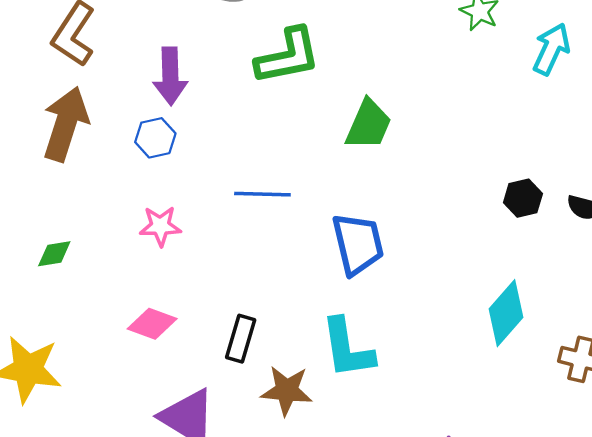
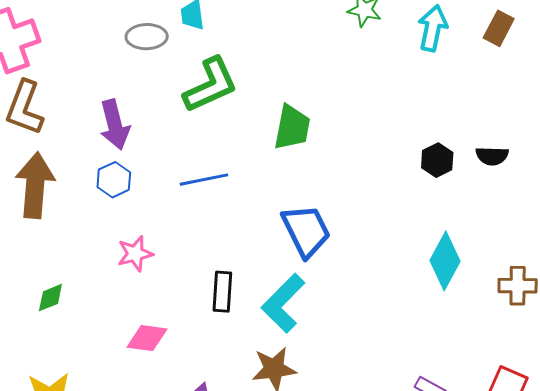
blue line: (262, 194) -> (204, 180), moved
black rectangle: (241, 339) -> (222, 292), moved
cyan L-shape: (347, 348) -> (283, 303), moved, turned 66

